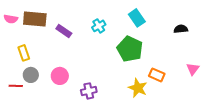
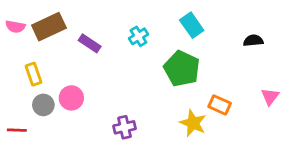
brown rectangle: (35, 19) -> (49, 27), turned -30
pink circle: (60, 76) -> (71, 98), moved
red line: (16, 86) -> (17, 130), moved

